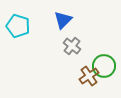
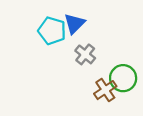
cyan pentagon: (18, 26) -> (52, 31), moved

